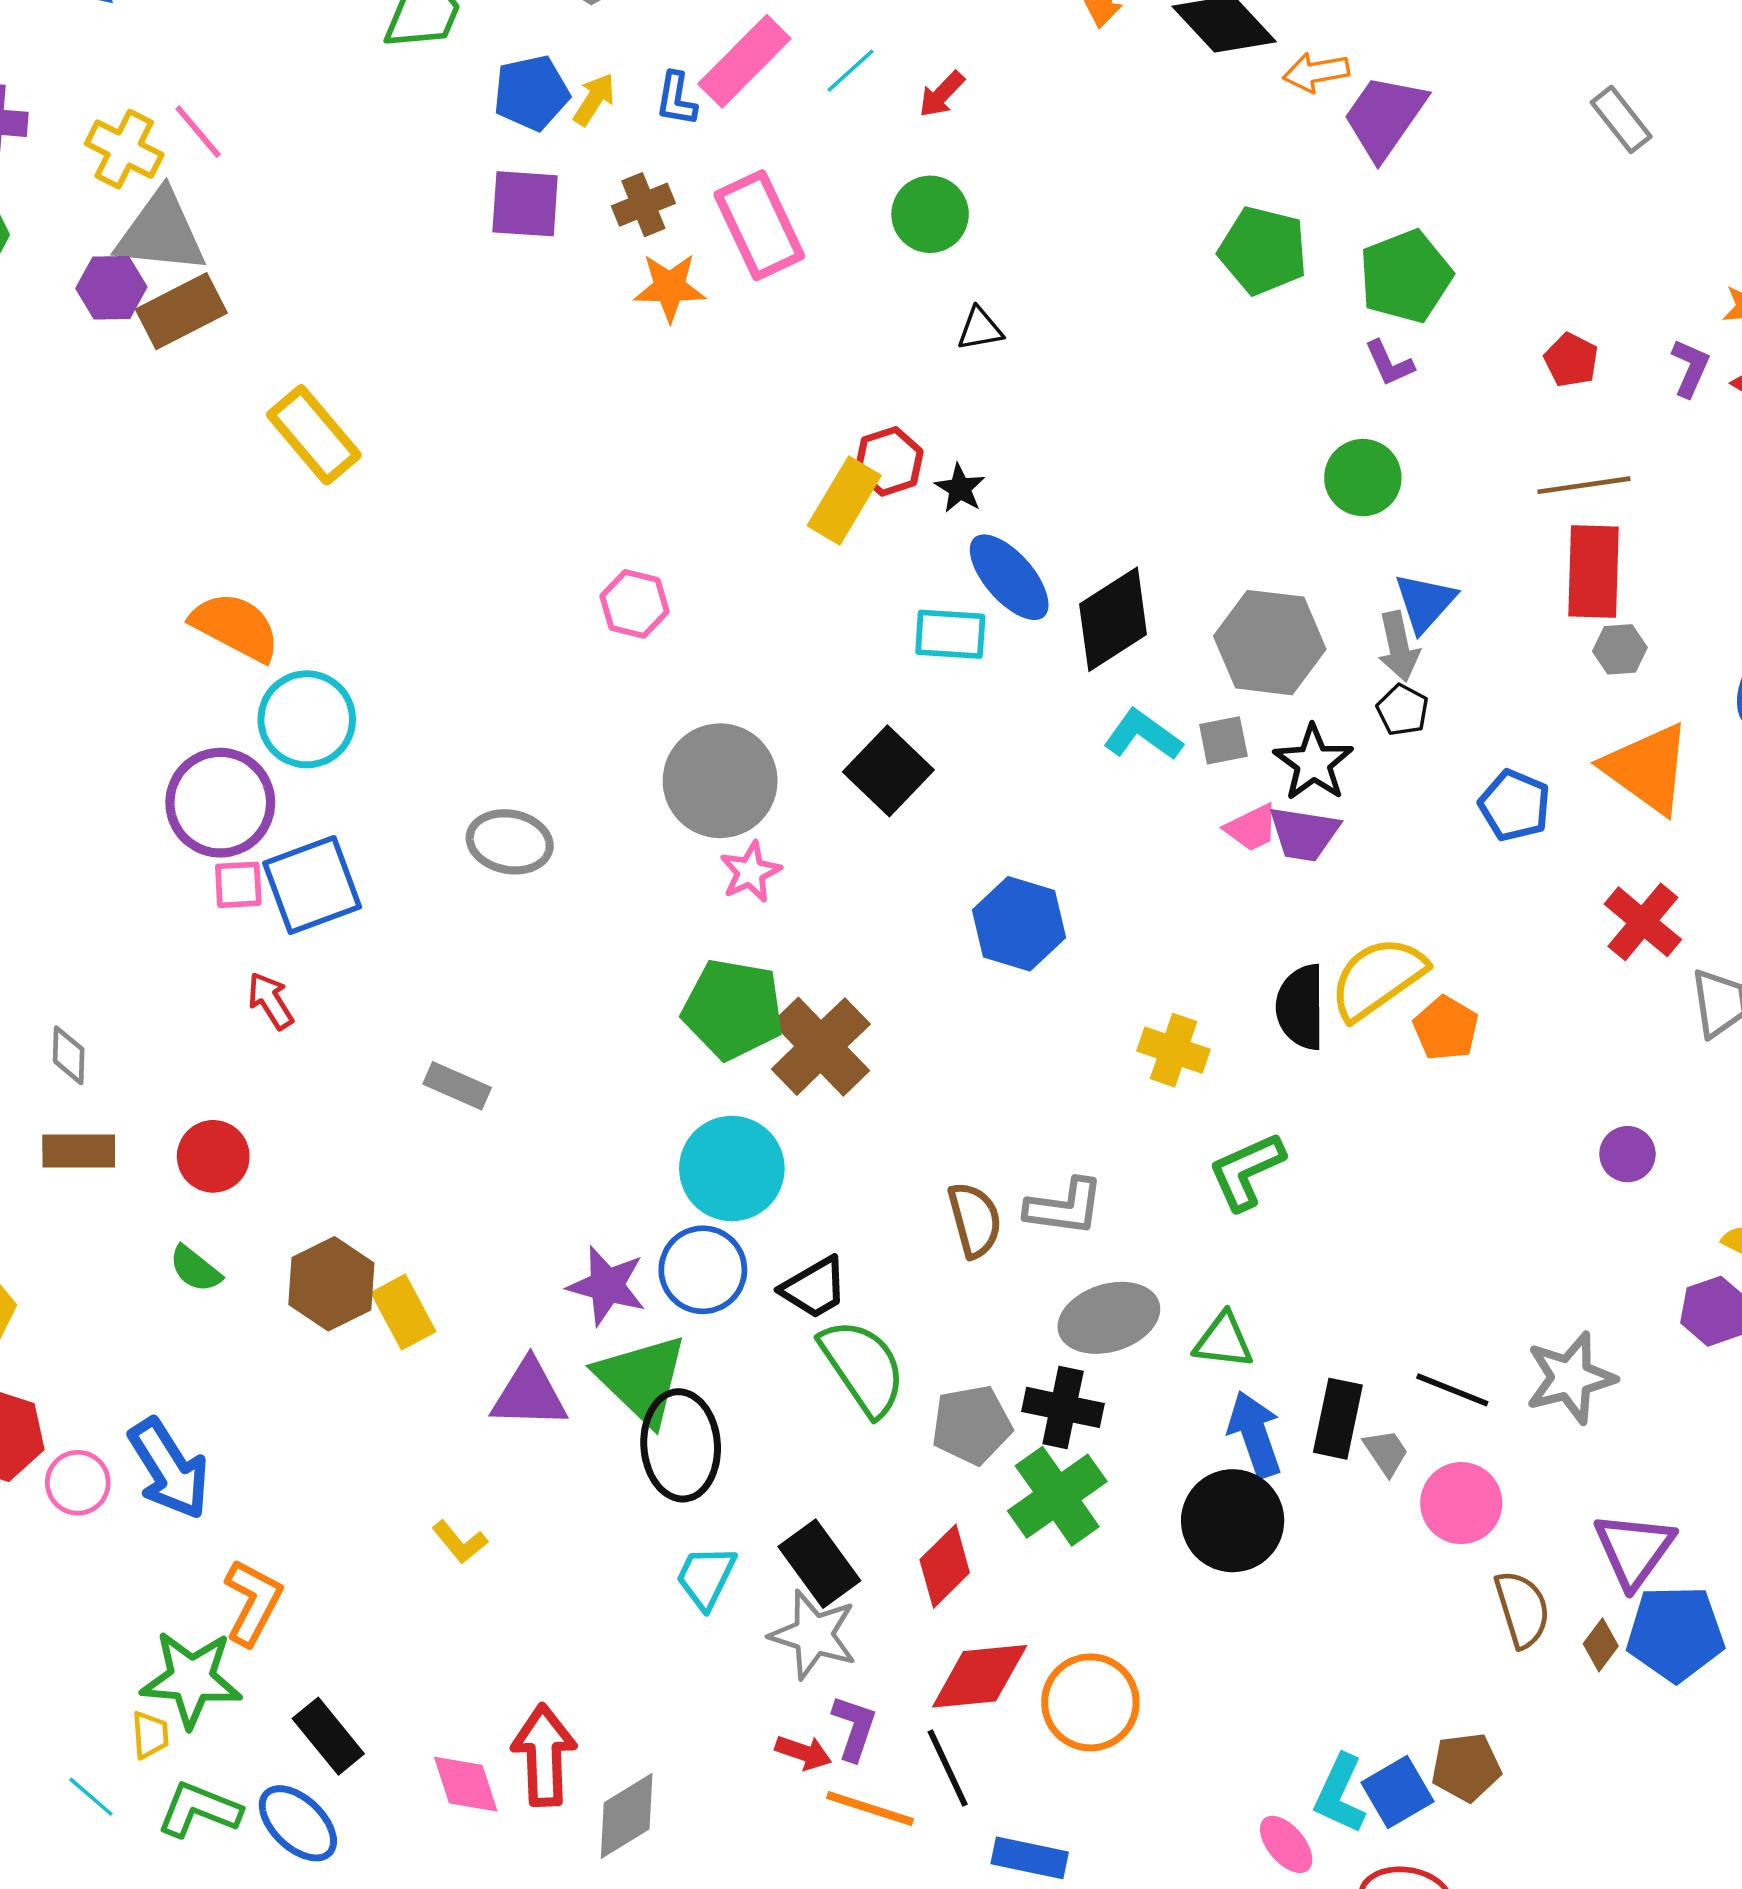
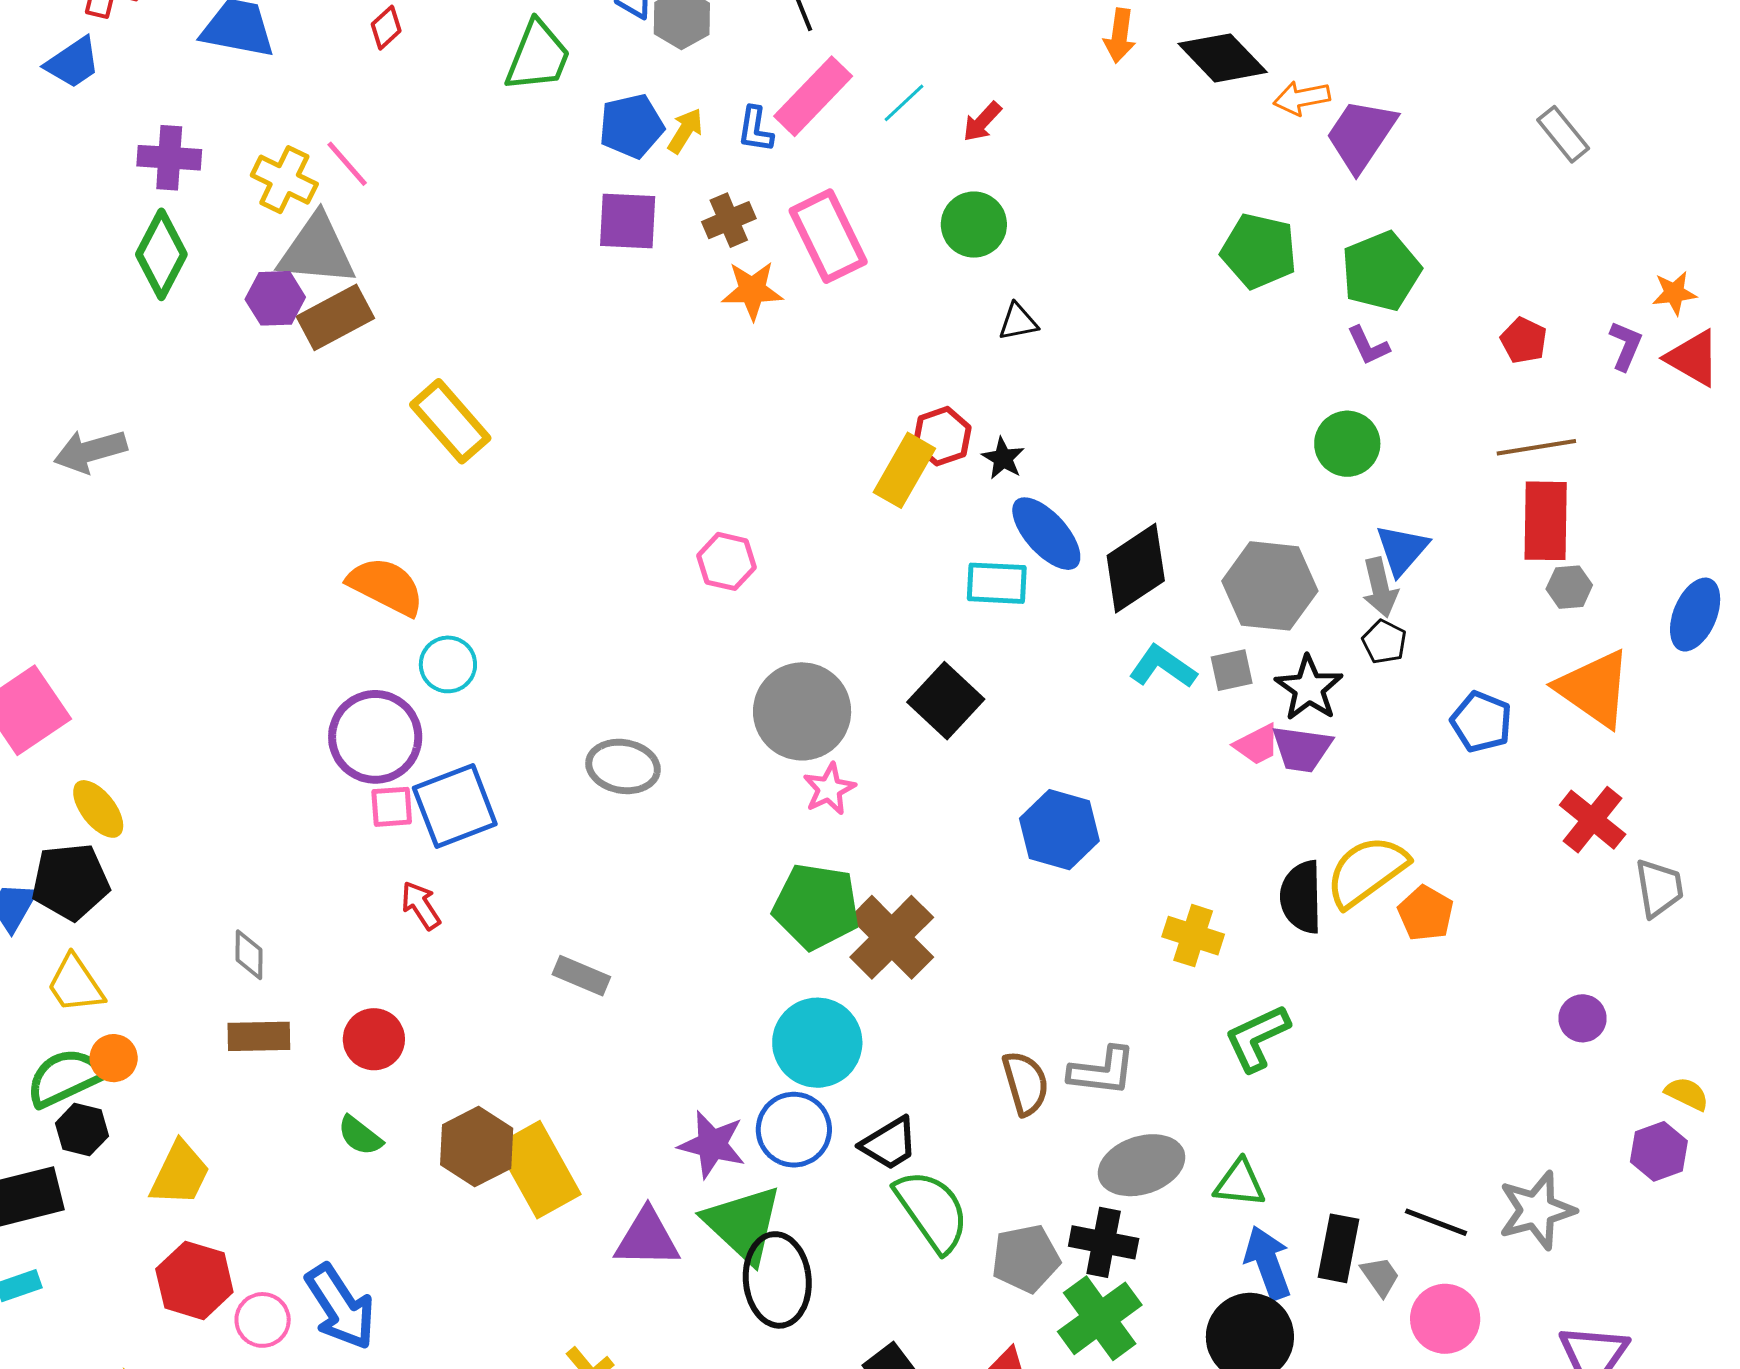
cyan circle: (307, 719) -> (448, 664), size x0.7
yellow rectangle: (403, 1312) -> (539, 1170), size x1.5

